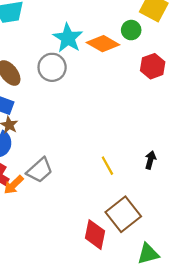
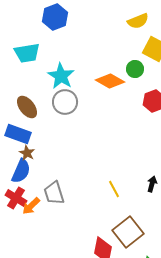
cyan star: (68, 38) -> (61, 76), moved
gray trapezoid: (40, 170) -> (54, 193), turned 115

